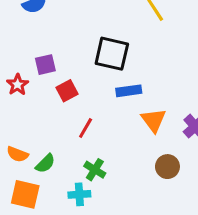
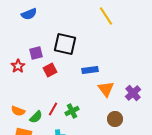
black square: (112, 54) -> (65, 44), moved
red line: (86, 128) -> (53, 109), moved
green cross: (95, 170) -> (72, 111), moved, turned 32

